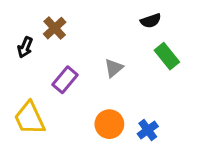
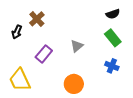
black semicircle: (151, 21) -> (113, 14), moved
blue cross: (148, 130) -> (112, 66), moved, turned -32

